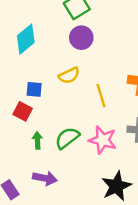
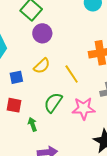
blue square: (34, 89) -> (16, 77), moved
green semicircle: (67, 138) -> (53, 103), moved

